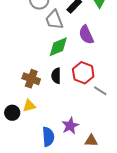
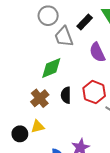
green diamond: (58, 47) -> (51, 68), moved
brown cross: (31, 79) -> (40, 98), turned 30

